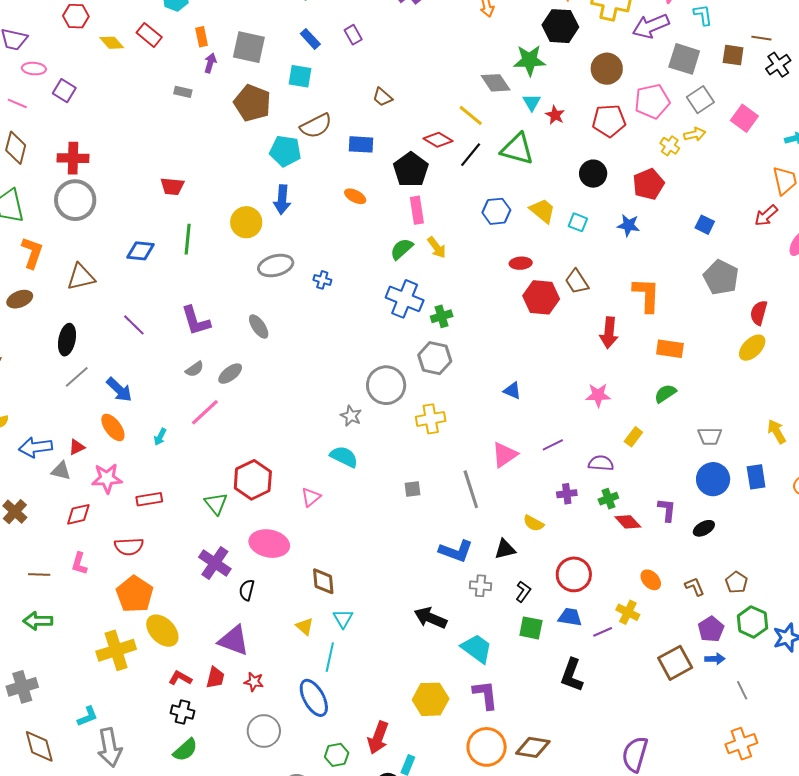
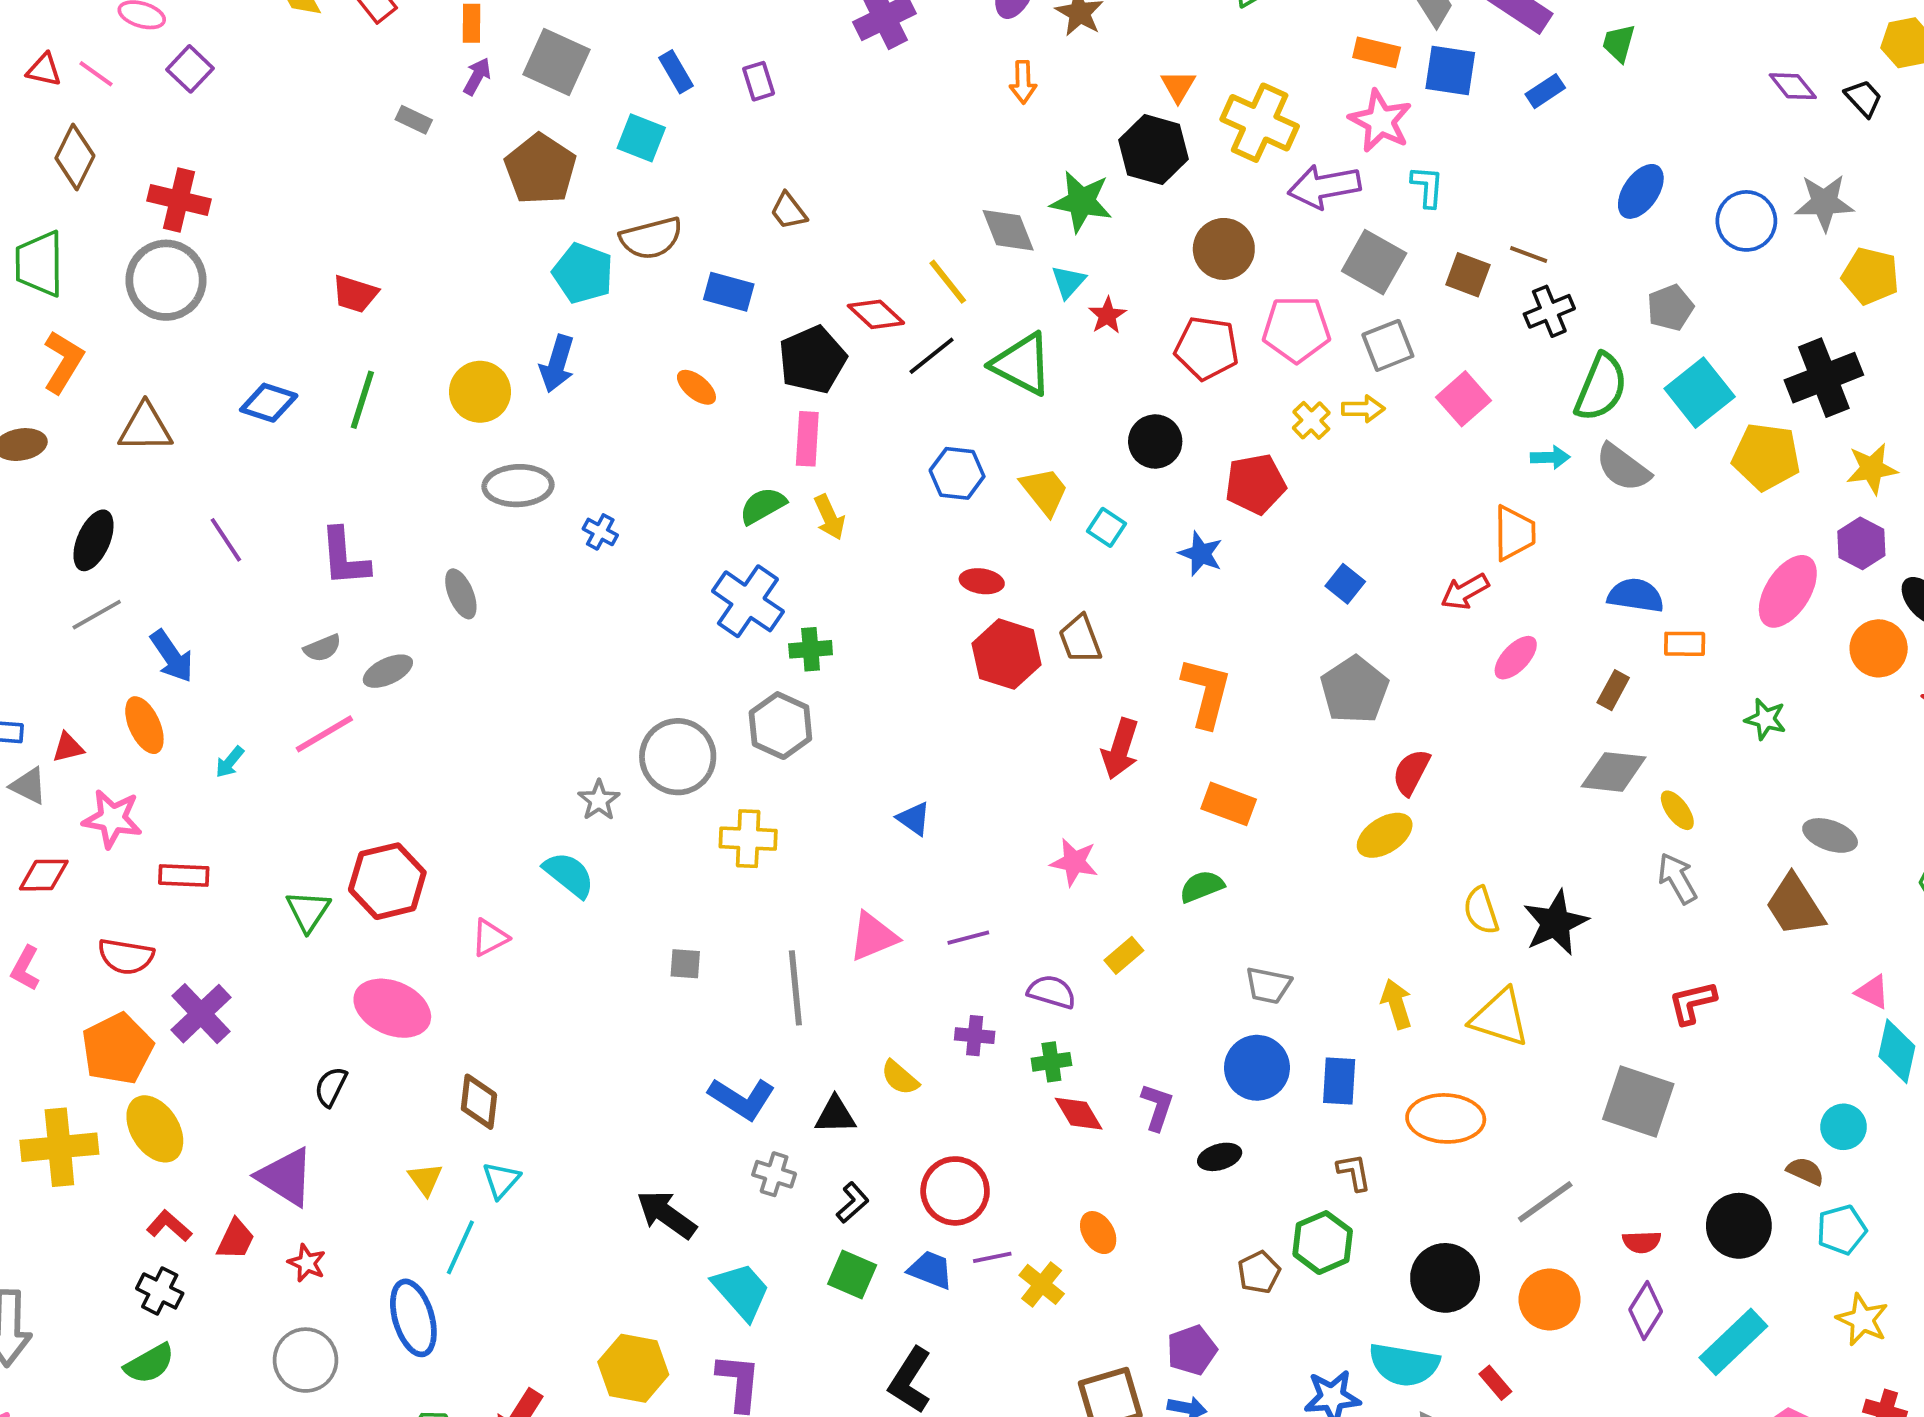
purple cross: (215, 563) -> (201, 1014), moved
brown L-shape: (695, 587) -> (1354, 1172), moved
green hexagon: (752, 622) -> (1323, 1243), moved
purple line: (603, 632) -> (992, 1257), moved

